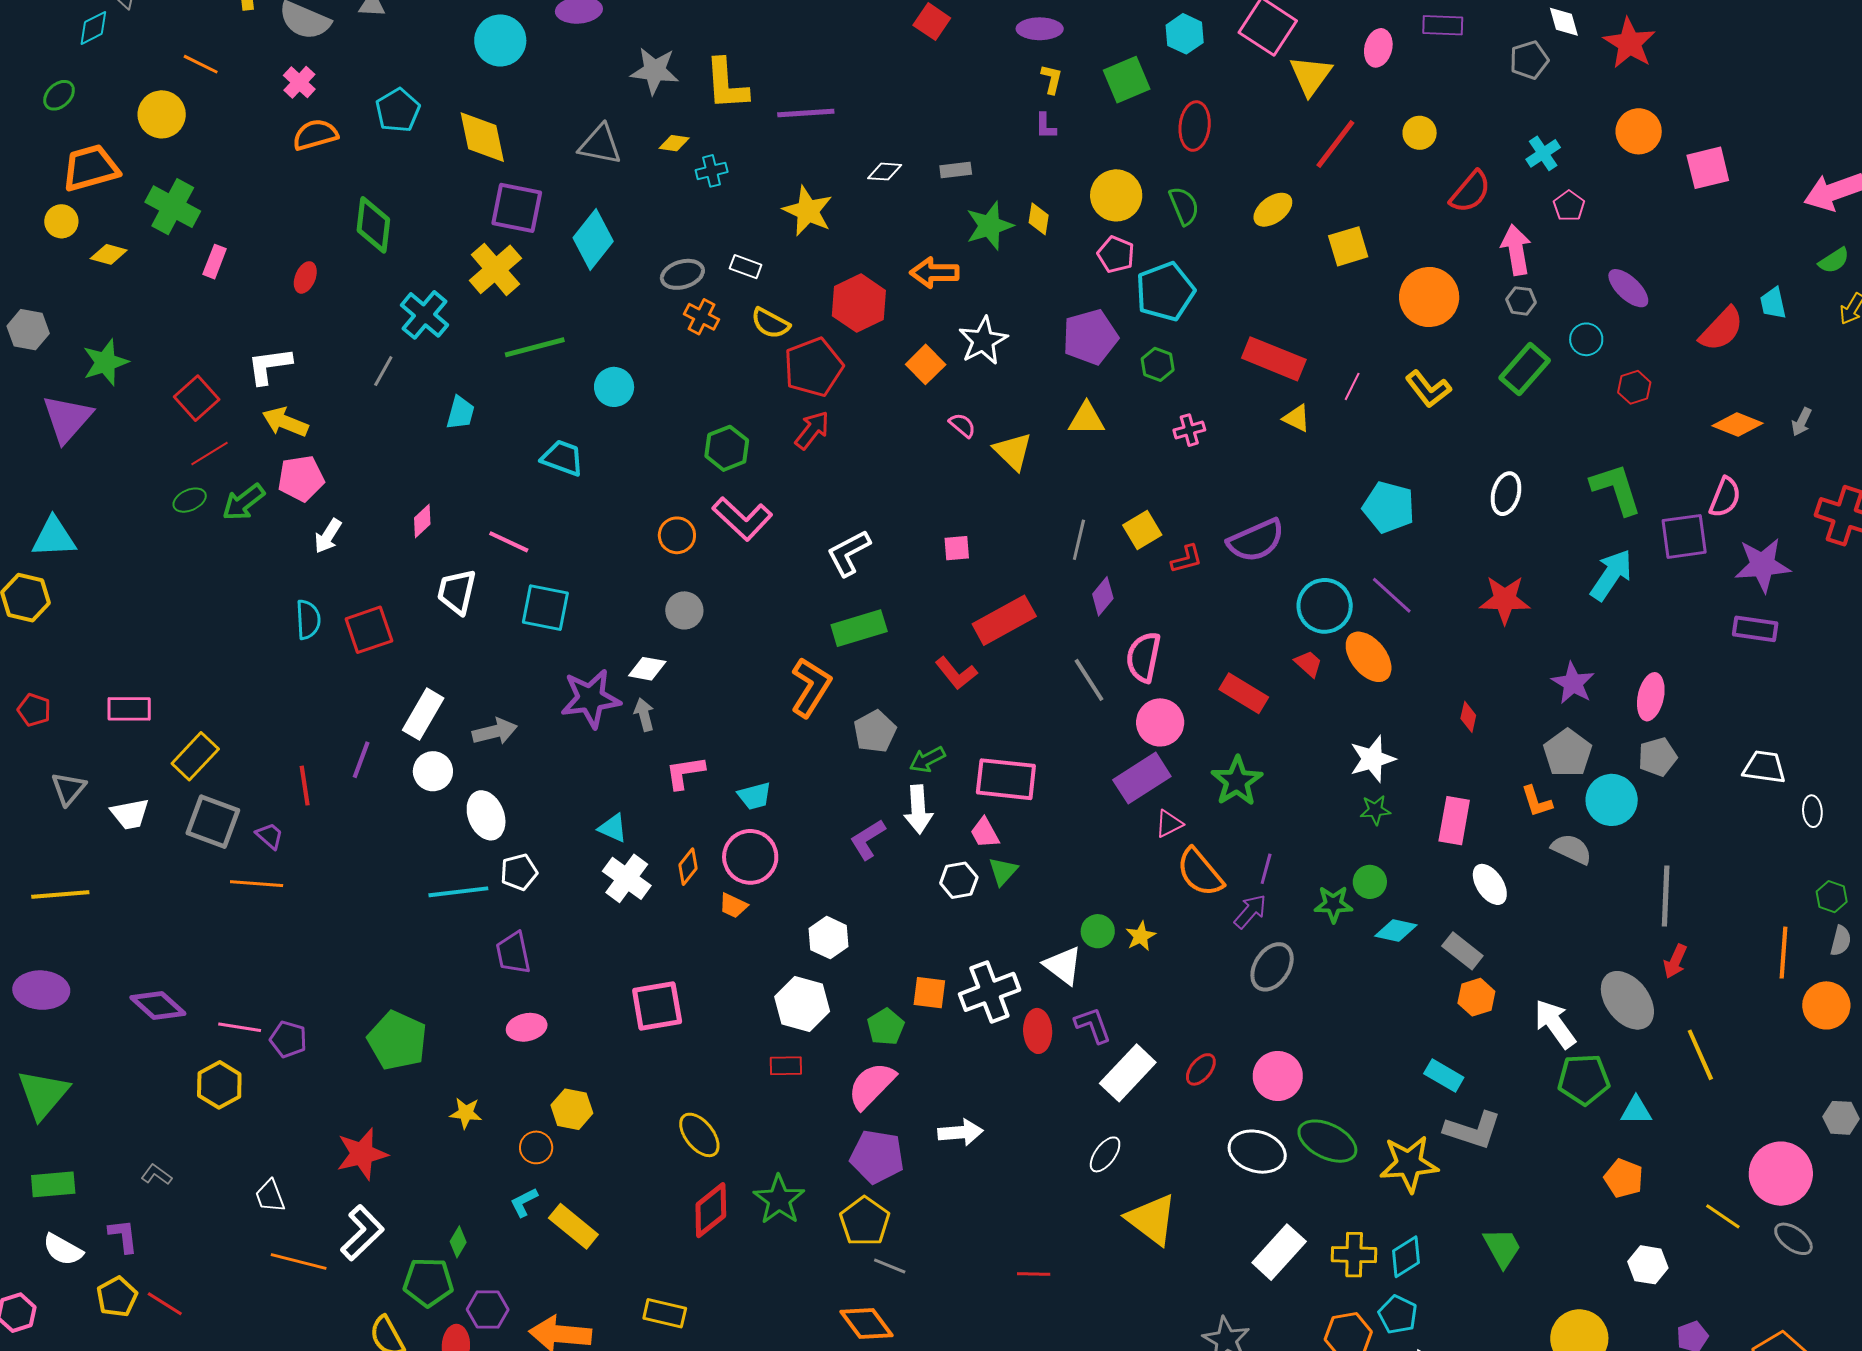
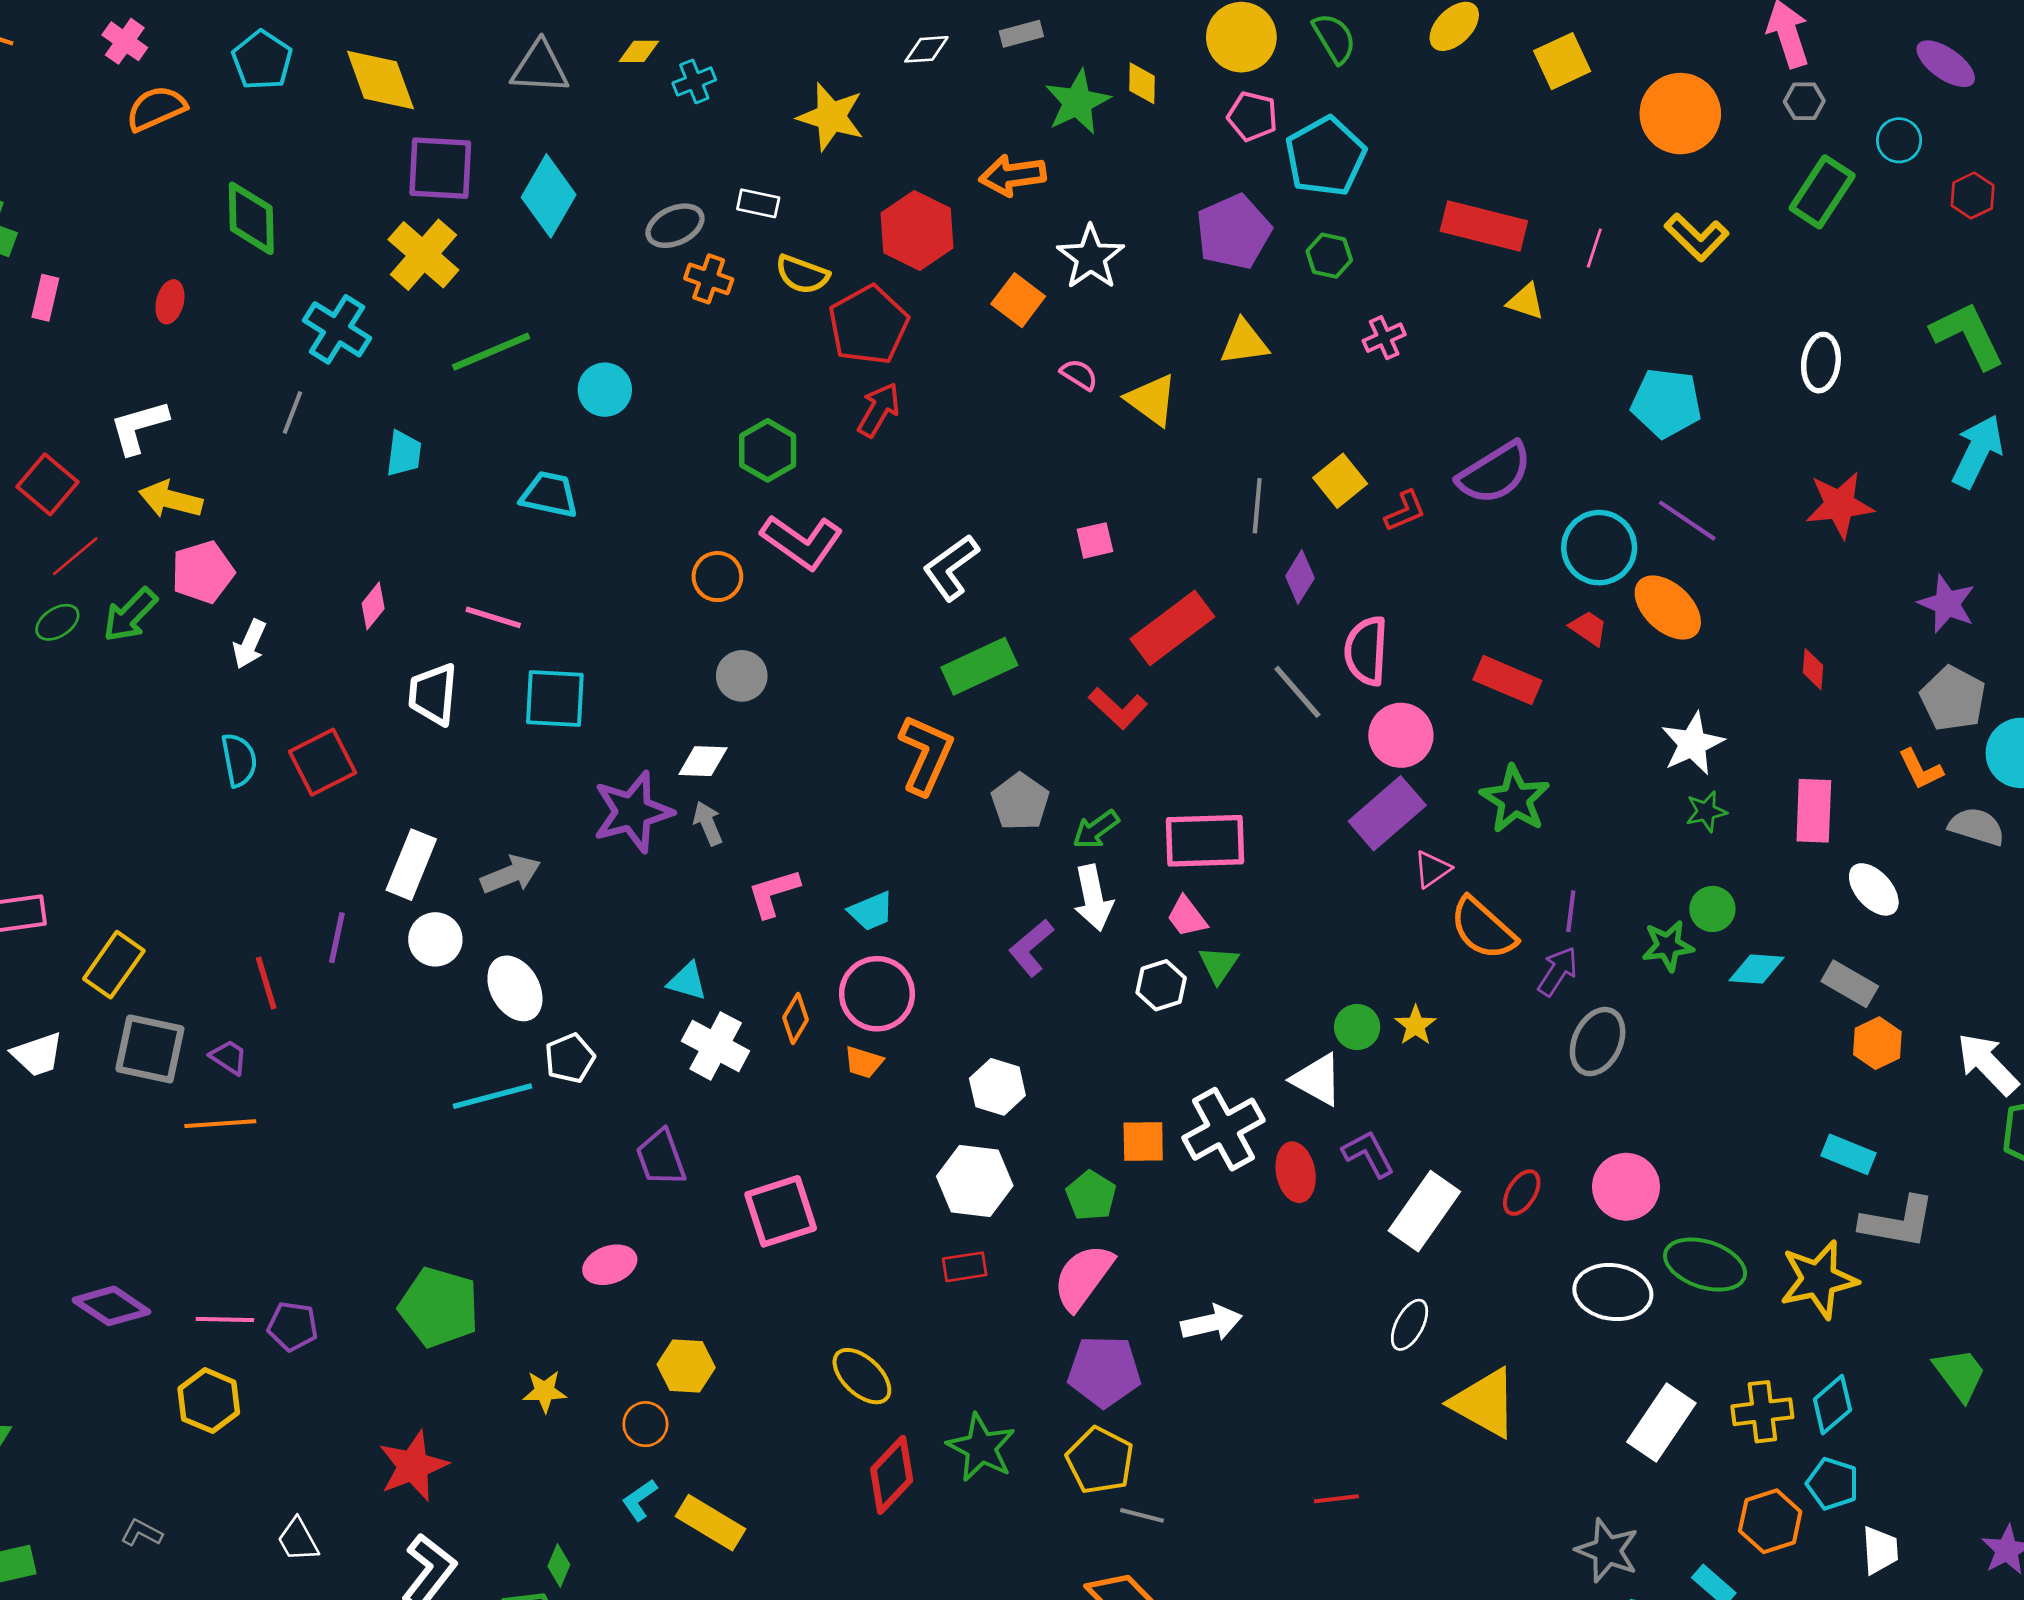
purple trapezoid: (513, 953) -> (661, 1158), moved

